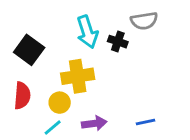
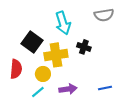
black cross: (118, 42) -> (84, 47), moved
black square: (29, 50) -> (32, 42), moved

